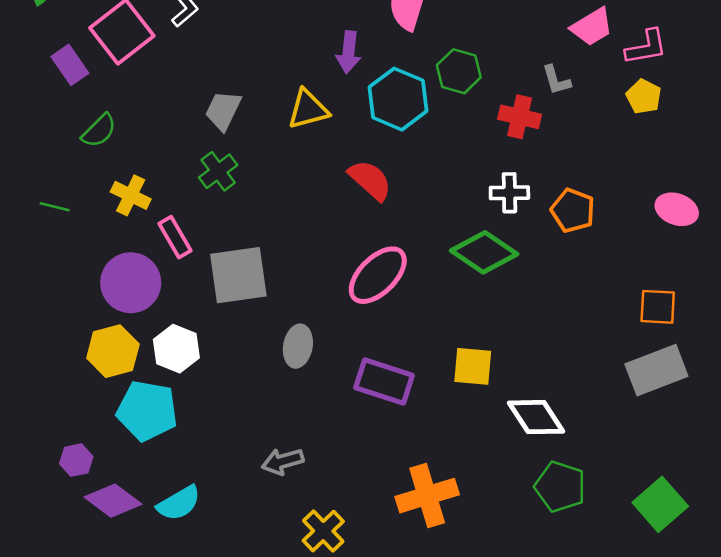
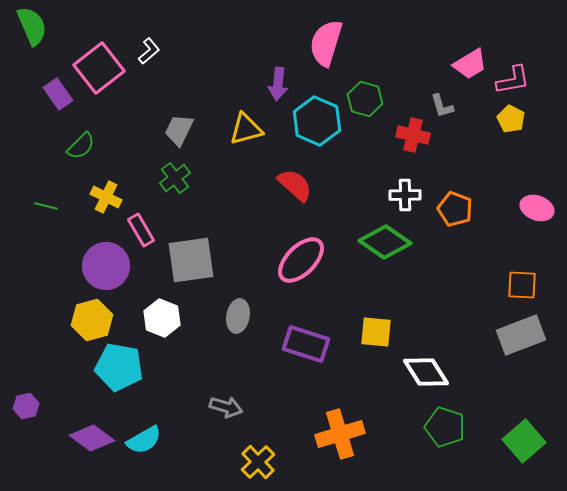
white hexagon: (176, 349) -> (162, 318), moved
purple hexagon: (76, 460) -> (26, 406), moved
gray arrow: (283, 461) -> (226, 407), turned -148

